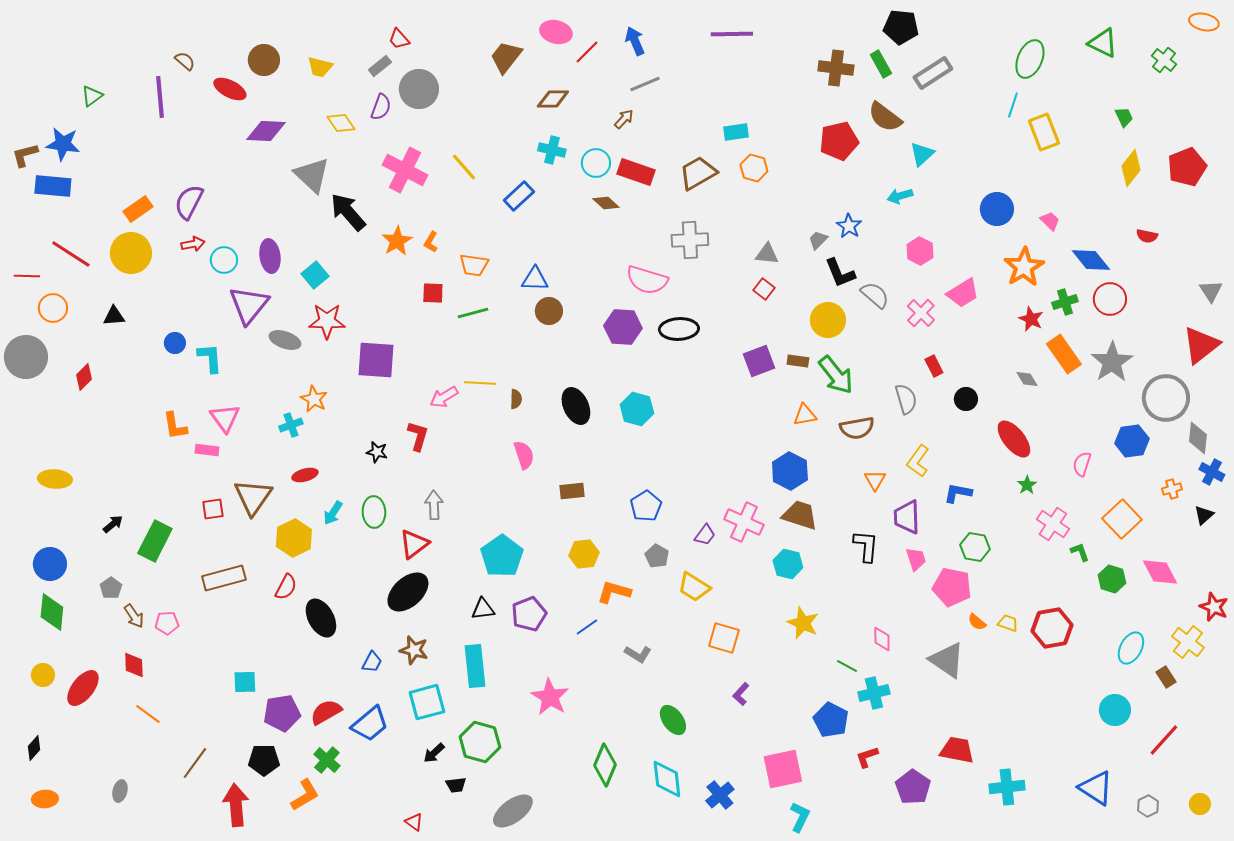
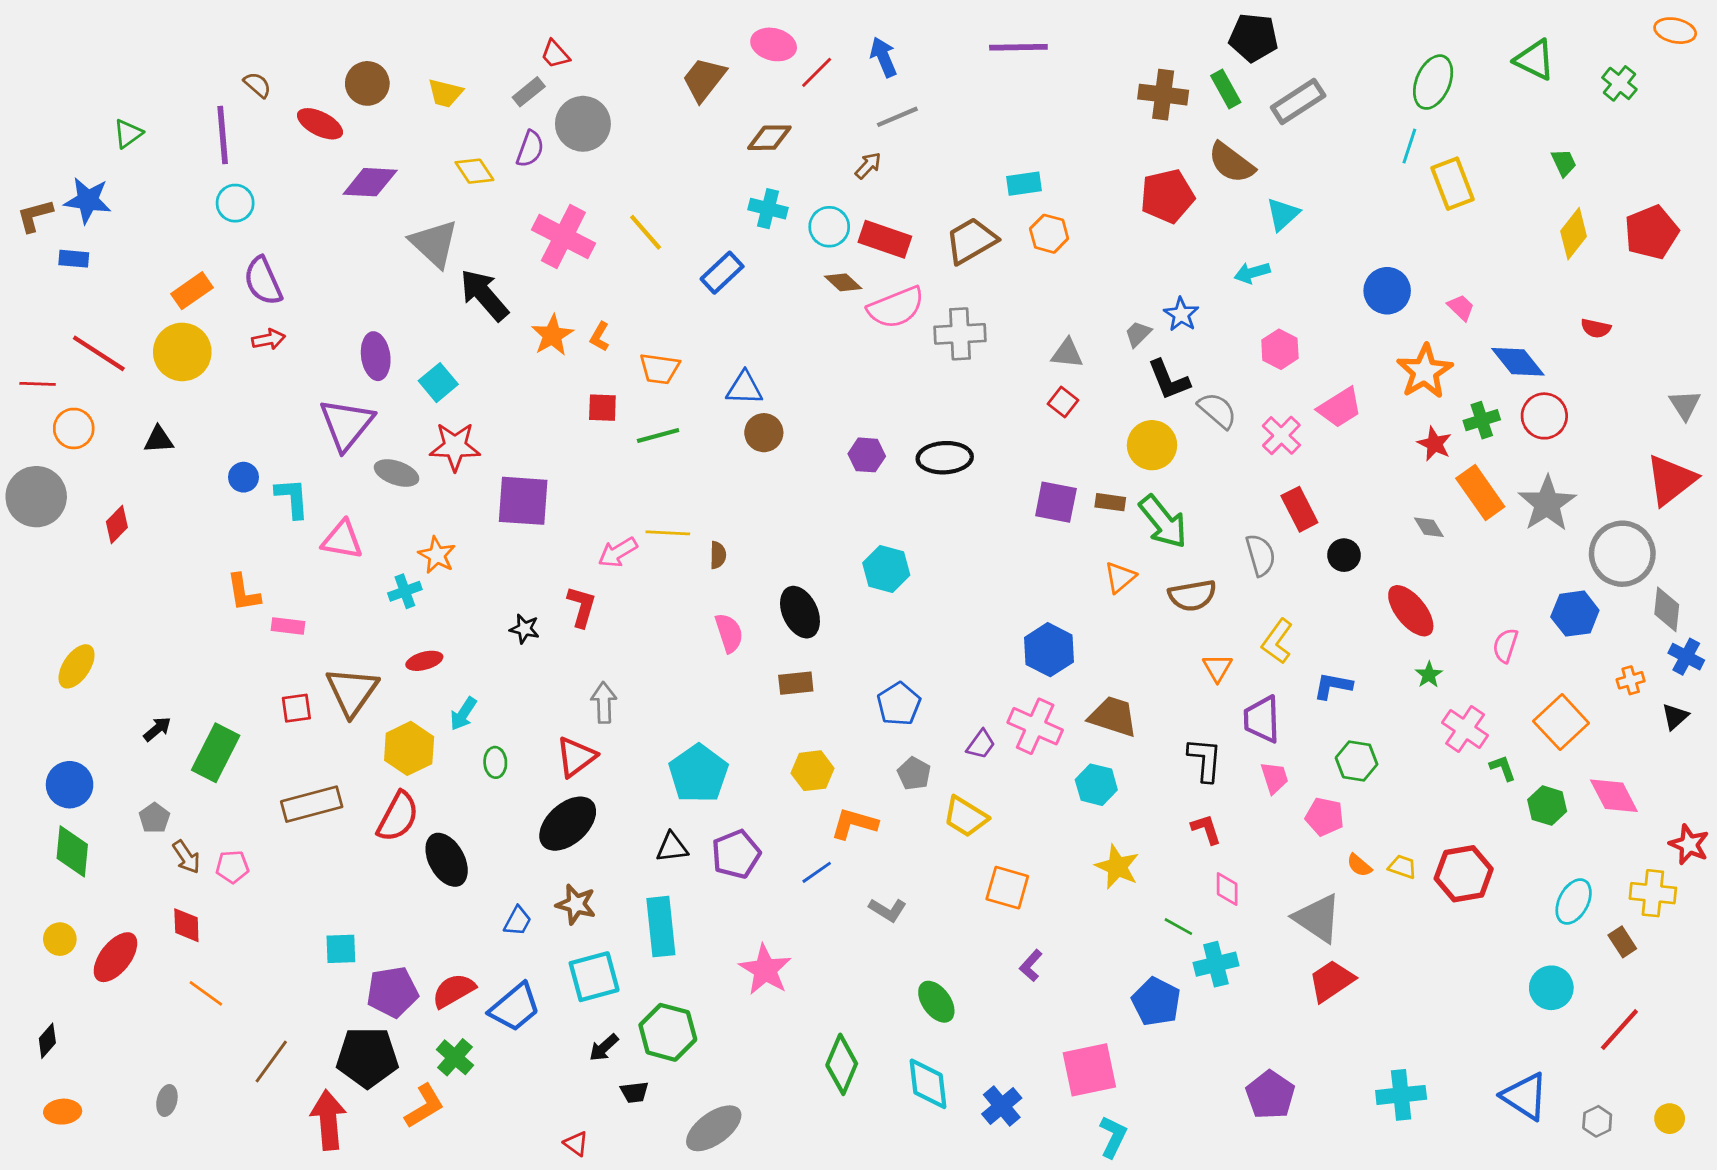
blue rectangle: (53, 186) -> (74, 259), size x0.6
purple semicircle: (189, 202) -> (263, 281), turned -51
cyan circle: (224, 260) -> (235, 203), moved
pink semicircle: (647, 280) -> (896, 307), moved, turned -39
purple hexagon: (623, 327) -> (867, 455), size x0.7
purple square: (759, 361) -> (1056, 502), turned 32
red rectangle: (934, 366) -> (1299, 509), size x1.4
black ellipse: (576, 406) -> (800, 612), moved
orange triangle: (805, 415) -> (1120, 577), turned -30
pink triangle: (225, 418) -> (342, 540), moved, turned -44
blue hexagon: (790, 471) -> (1049, 650), moved
yellow ellipse: (55, 479) -> (77, 666), turned -60
green ellipse: (374, 512) -> (495, 762), moved, size x0.7
red semicircle: (286, 587) -> (398, 817), size x1.4
pink pentagon: (952, 587) -> (1325, 817), size x0.7
yellow cross: (1188, 642) -> (1653, 893), turned -32
red trapezoid: (957, 750) -> (1331, 981), moved, turned -45
red L-shape: (867, 757) -> (1206, 829), moved, turned 90
black pentagon: (264, 760) -> (367, 1057), size x1.4

